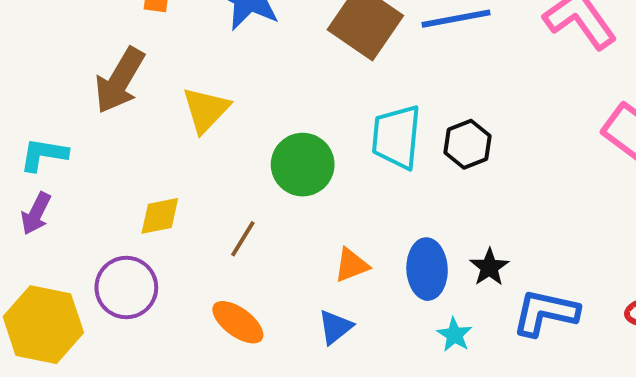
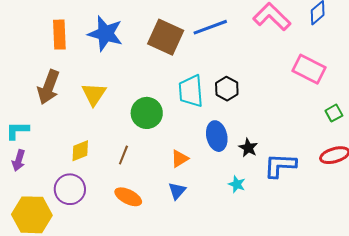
blue ellipse: (427, 269) -> (217, 136), moved

